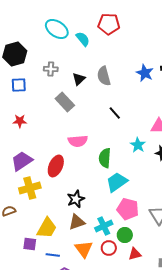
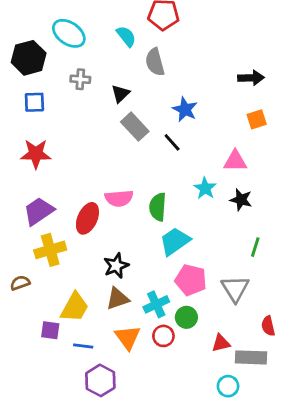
cyan ellipse: (57, 29) -> (69, 33), moved
blue star: (145, 73) -> (185, 109), moved
gray semicircle: (104, 76) -> (155, 62), moved
gray rectangle: (65, 102) -> (135, 127), moved
red star: (20, 121) -> (36, 154), size x1.5
pink semicircle: (78, 141) -> (119, 198), moved
red triangle: (135, 254) -> (221, 343), moved

